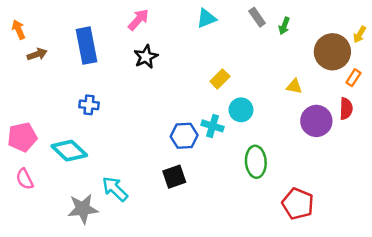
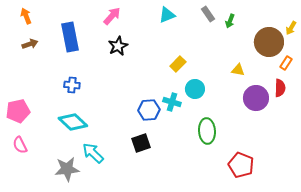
orange arrow: (19, 30) -> (26, 16), moved
cyan diamond: (69, 151) -> (73, 122), moved

